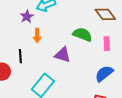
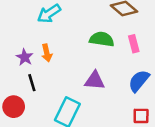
purple star: (27, 17) -> (25, 57), moved
purple triangle: (63, 55) -> (95, 81), moved

